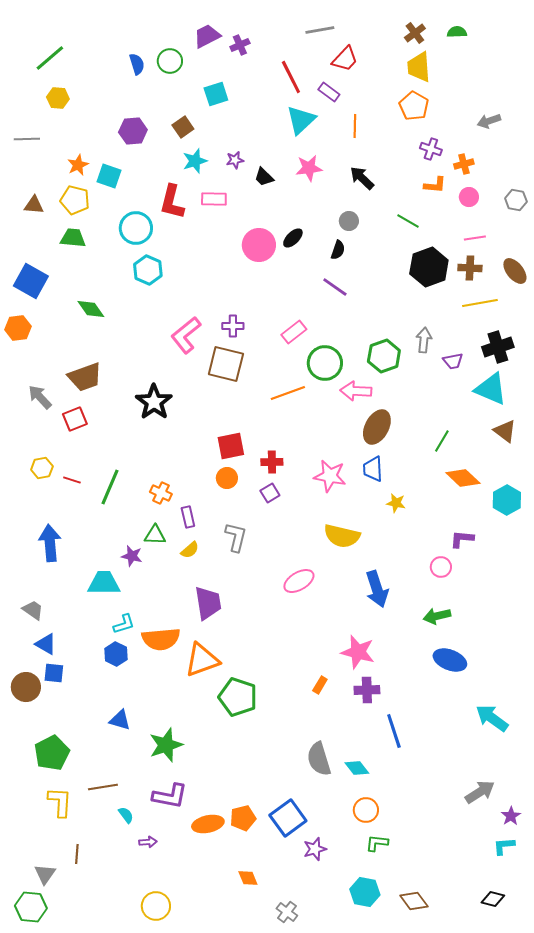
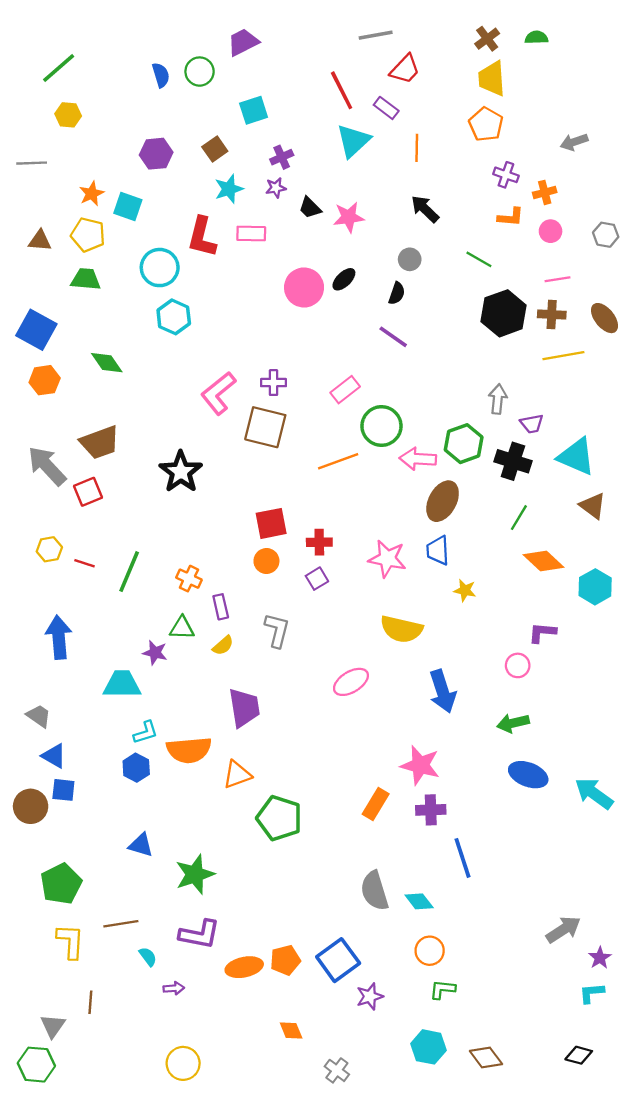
purple cross: (240, 45) -> (282, 157), moved
pink star: (309, 168) -> (349, 217), moved
orange hexagon: (18, 328) -> (45, 380), moved
black cross: (498, 347) -> (513, 461), moved, turned 36
green hexagon: (384, 356) -> (464, 444), moved
gray arrow: (40, 397) -> (47, 466), size x1.4
orange triangle: (202, 660) -> (237, 775), size x0.7
orange rectangle: (320, 685) -> (376, 804), size x1.5
cyan arrow: (492, 718) -> (594, 793), moved

